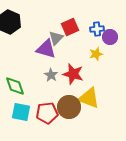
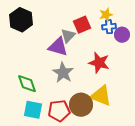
yellow star: (96, 54) -> (106, 15), moved
red star: (73, 74) -> (99, 63), moved
gray star: (51, 75) -> (63, 73), size x1.5

